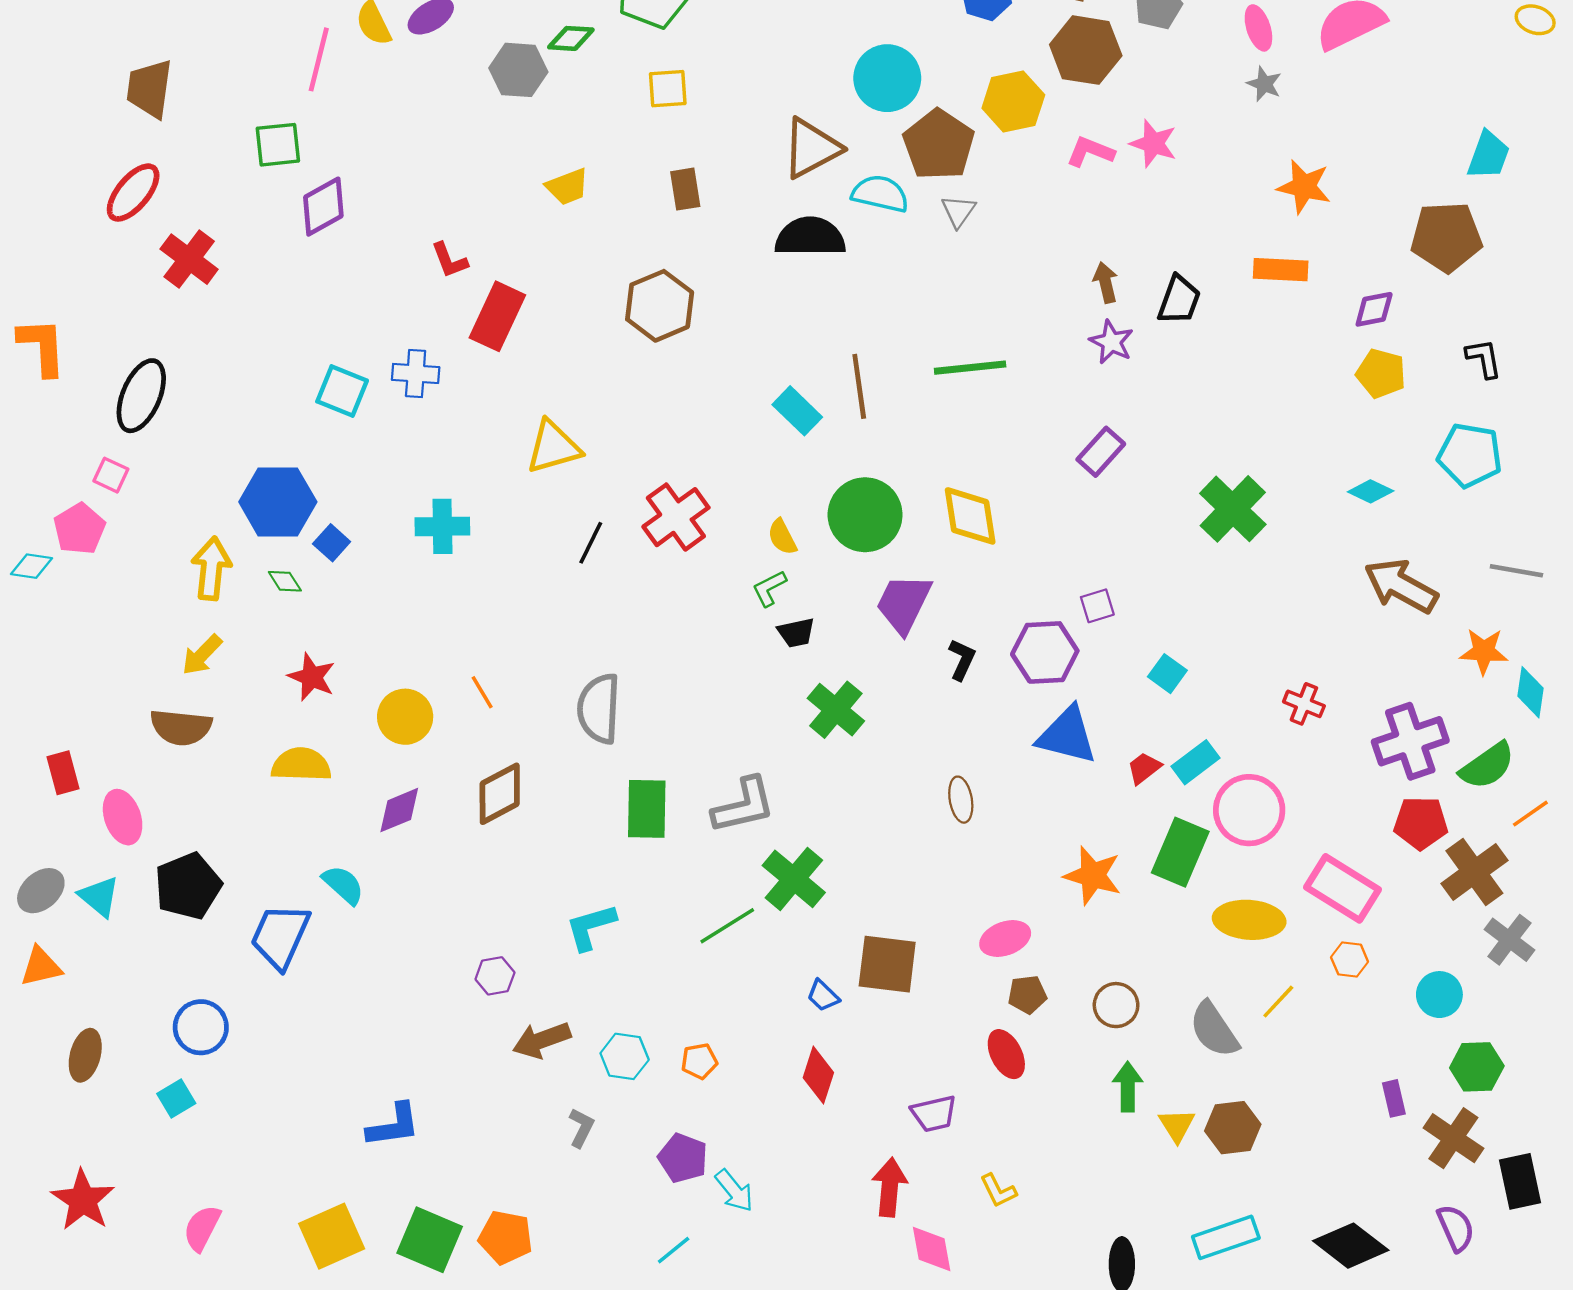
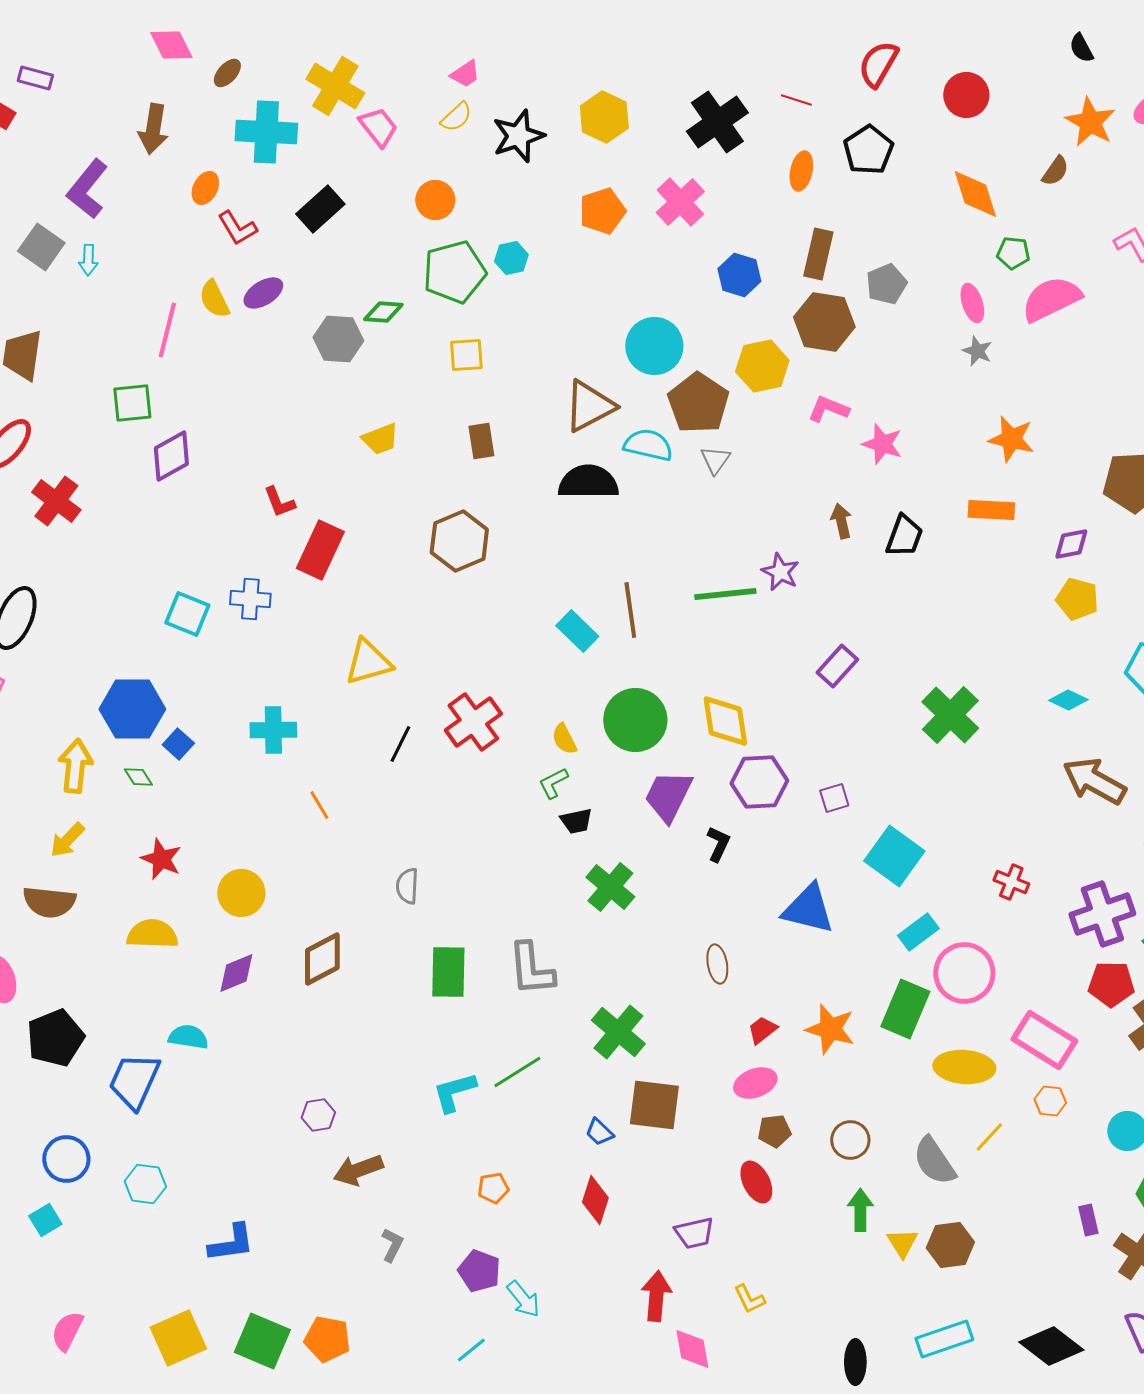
pink star: (1153, 144) -> (882, 444), moved
purple star: (1111, 342) -> (780, 572), moved
purple hexagon: (1045, 652) -> (759, 782), moved
cyan square: (1167, 674) -> (894, 856), size x1.8
orange line: (482, 692) -> (319, 805), moved
gray semicircle: (599, 709) -> (407, 886), size x0.6
red trapezoid: (1144, 768) -> (762, 1030), moved
gray L-shape: (744, 805) -> (531, 969), turned 98
green cross: (794, 879) -> (618, 1032), moved
cyan semicircle: (343, 885) -> (188, 1037), turned -33
cyan L-shape: (591, 927) -> (454, 1092), moved
cyan hexagon: (625, 1056) -> (145, 1184), moved

